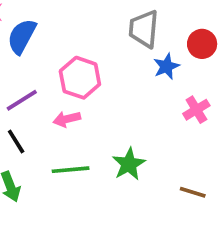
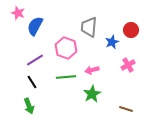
gray trapezoid: (144, 29) -> (89, 27), moved
pink arrow: (67, 119) -> (92, 70), moved
green line: (71, 170) -> (66, 77), moved

